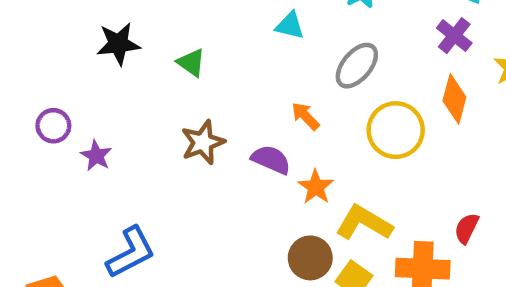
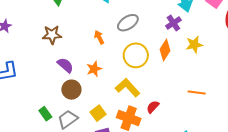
purple semicircle: (271, 160) -> (65, 65), moved
yellow L-shape: (364, 223) -> (128, 87), moved
brown circle: (310, 258) -> (71, 90), moved

